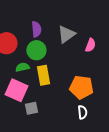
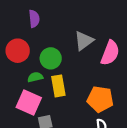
purple semicircle: (36, 29) -> (34, 19), moved
pink semicircle: (90, 45) -> (110, 53), size x1.6

